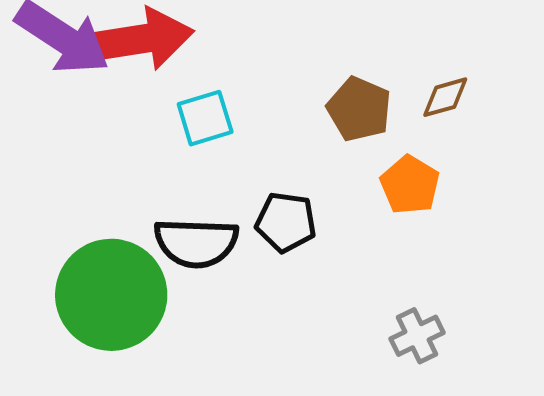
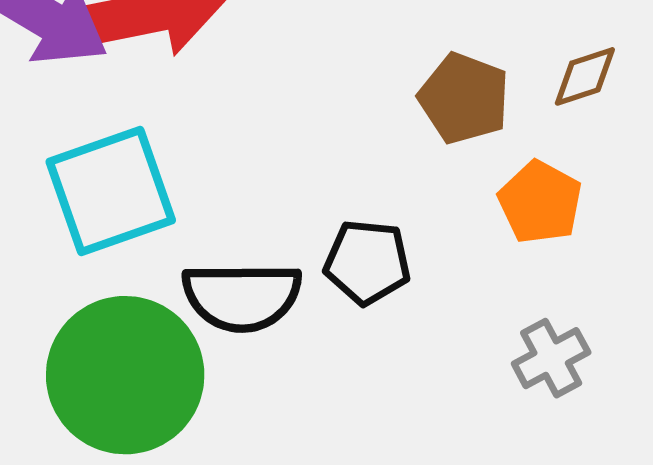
cyan square: (205, 118) -> (111, 191), moved, size x1.6
gray cross: (417, 336) -> (551, 358), moved

